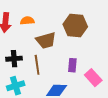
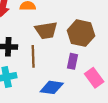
brown hexagon: (75, 26) -> (81, 33), moved

